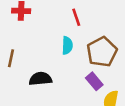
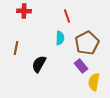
black semicircle: (40, 79) -> (39, 64), turned -54

